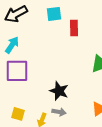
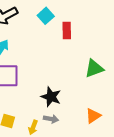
cyan square: (54, 14) -> (46, 16), turned -35

